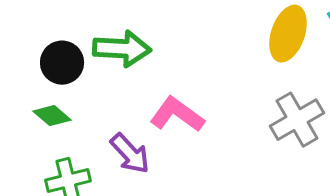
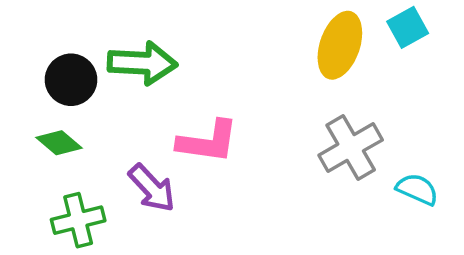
pink L-shape: (177, 115) -> (208, 142), turned 152

